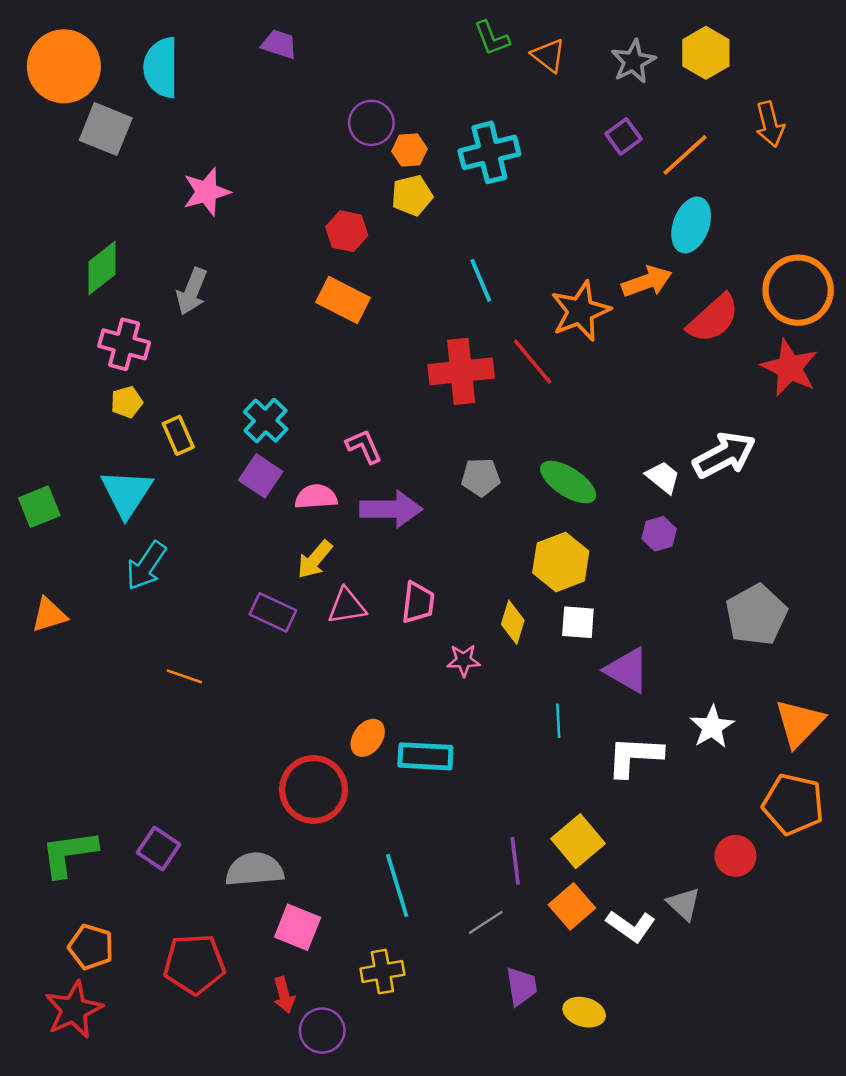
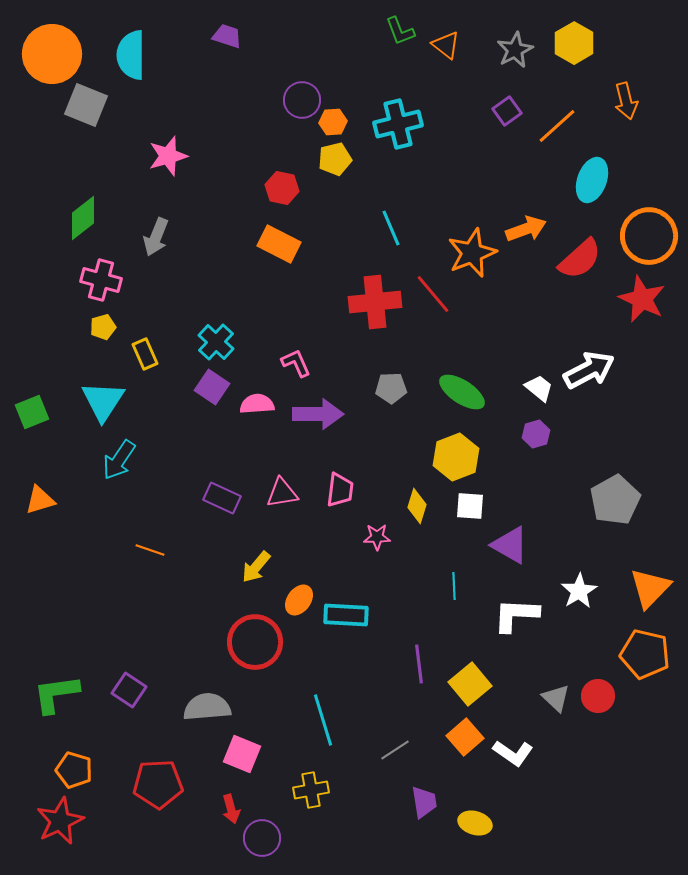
cyan ellipse: (691, 225) -> (592, 180), moved
yellow arrow: (315, 560) -> (256, 567), moved
purple line: (515, 861) -> (419, 664), moved
gray triangle: (684, 904) -> (556, 698), moved

